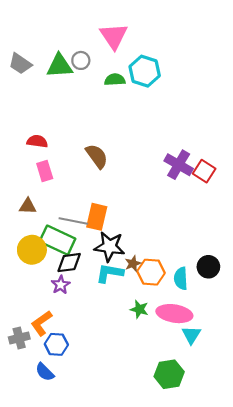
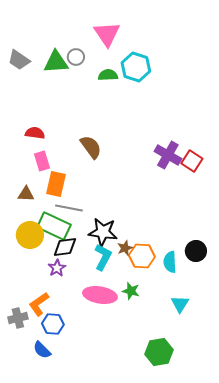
orange rectangle: (97, 217) -> (56, 184), moved
cyan L-shape: (110, 273) -> (103, 257), turned 108
pink ellipse: (174, 314) -> (100, 295), moved
cyan triangle: (191, 335) -> (180, 304), moved

